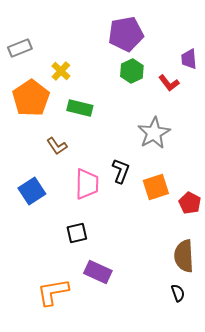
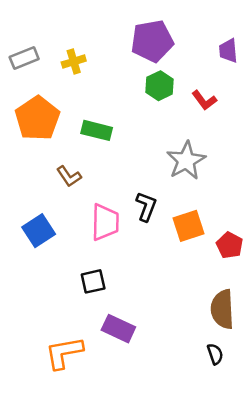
purple trapezoid: (189, 59) -> (228, 51), moved
yellow cross: (61, 71) -> (74, 62), moved, turned 30

